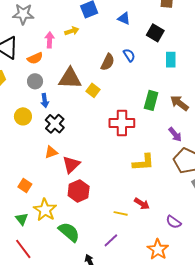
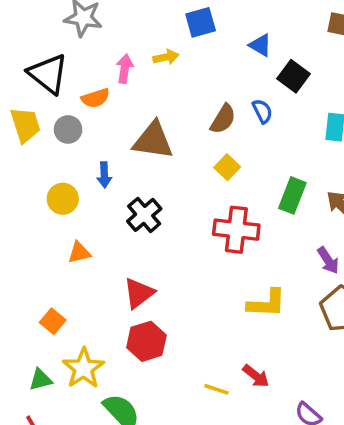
black square: (155, 33) -> (293, 76), moved
gray circle: (35, 81) -> (68, 129), moved
yellow square: (93, 90) -> (227, 167), moved
black cross: (55, 124) -> (144, 215), moved
orange triangle: (51, 152) -> (79, 253), moved
green triangle: (22, 219) -> (41, 380), turned 48

